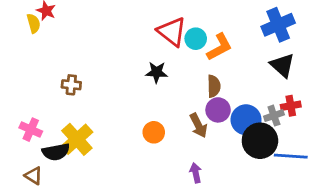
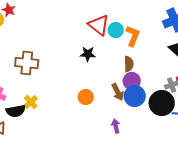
orange L-shape: (219, 47) -> (133, 36), turned -40
brown cross: (71, 85) -> (27, 63), size x1.6
blue circle: (246, 120) -> (135, 96), moved
yellow cross: (77, 139) -> (31, 102), size x0.6

